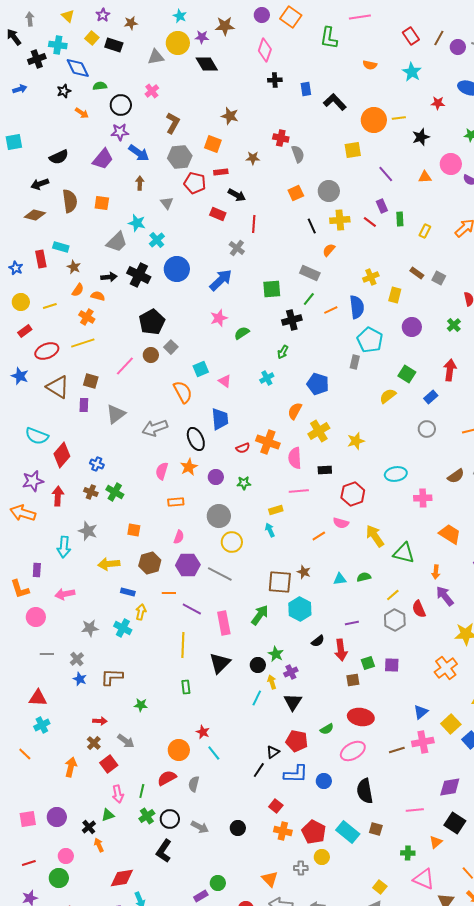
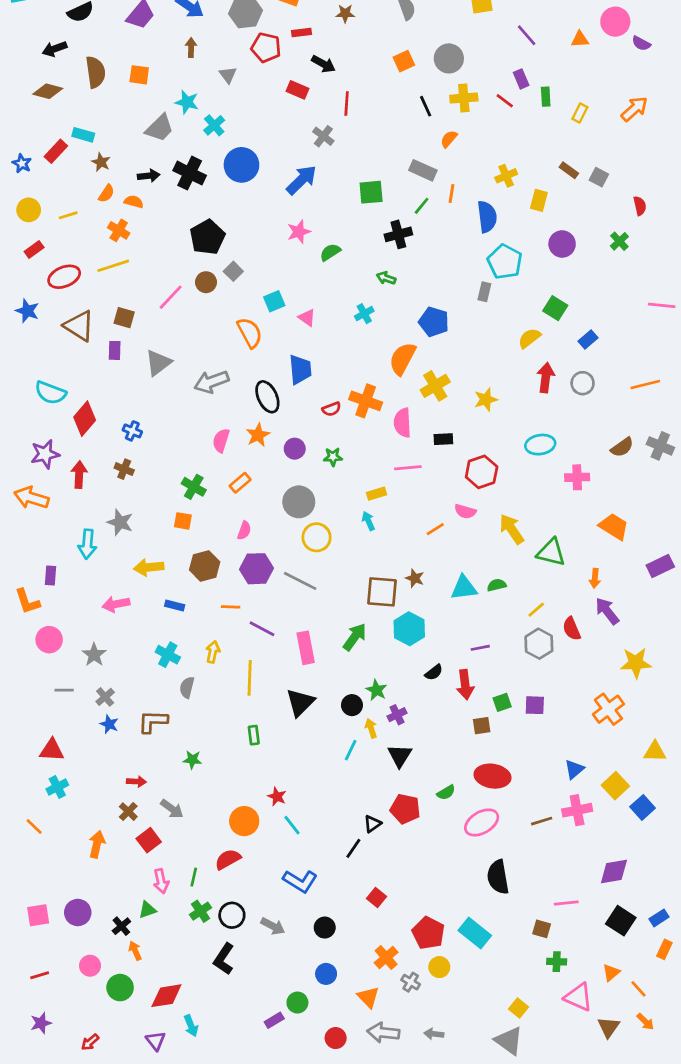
red rectangle: (41, 259) -> (56, 151), turned 54
orange line: (331, 310) -> (452, 194), moved, turned -56
green arrow: (283, 352) -> (386, 278), turned 80
red arrow: (450, 370) -> (546, 378), moved
orange semicircle: (295, 411) -> (402, 359), size x1.4
green cross: (115, 492) -> (194, 487), moved
orange rectangle: (176, 502) -> (240, 483), turned -35
cyan triangle: (340, 579) -> (464, 588), size x1.5
pink arrow: (65, 594) -> (116, 604), moved
yellow arrow: (141, 612) -> (213, 652), moved
gray star: (90, 628) -> (94, 655), moved, turned -30
blue L-shape: (296, 774) -> (300, 881), moved, turned 30
blue circle: (324, 781) -> (326, 974), moved
gray semicircle: (194, 784) -> (187, 687), moved
brown square: (376, 829) -> (542, 929), moved
orange cross: (283, 831) -> (386, 958), moved, turned 36
orange triangle: (436, 842) -> (611, 973), moved
gray cross: (301, 868) -> (411, 982), turned 32
green circle: (59, 878) -> (120, 988), moved

